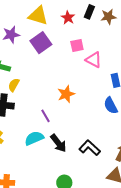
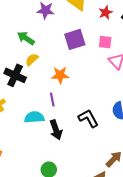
purple square: (41, 43) -> (75, 39), moved
orange star: (66, 94) -> (60, 75), moved
black L-shape: (90, 148) -> (88, 118), moved

